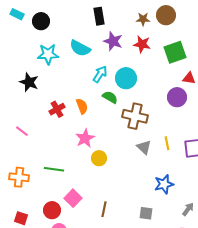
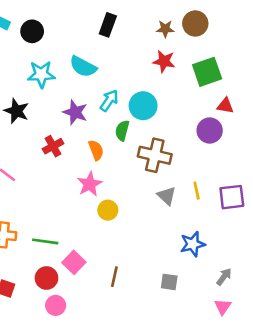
black rectangle: (99, 16) -> (108, 25), turned 30
purple star: (113, 41) -> (75, 112), moved
green semicircle: (110, 97) -> (122, 131), turned -105
orange semicircle: (82, 106) -> (96, 150), moved
green line: (54, 169) -> (45, 241), moved

